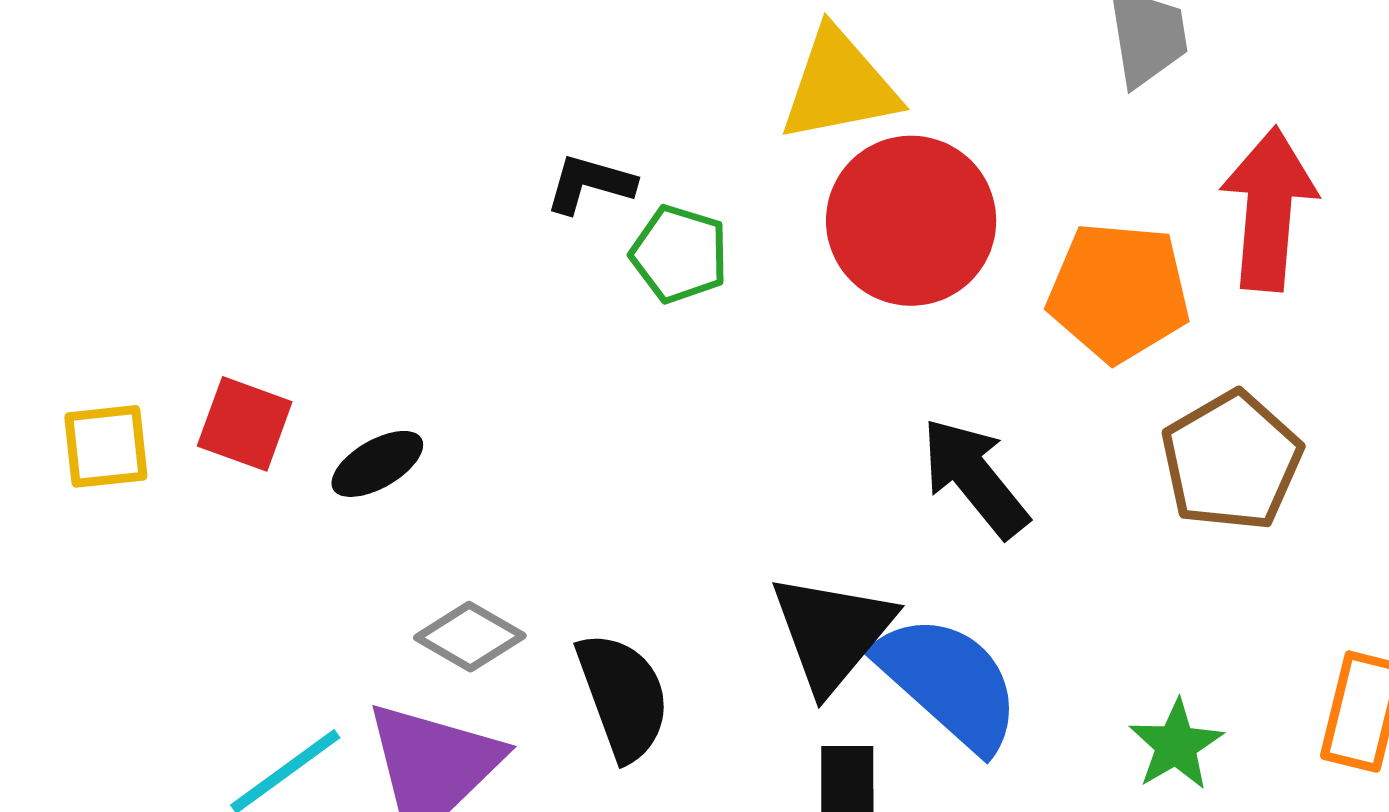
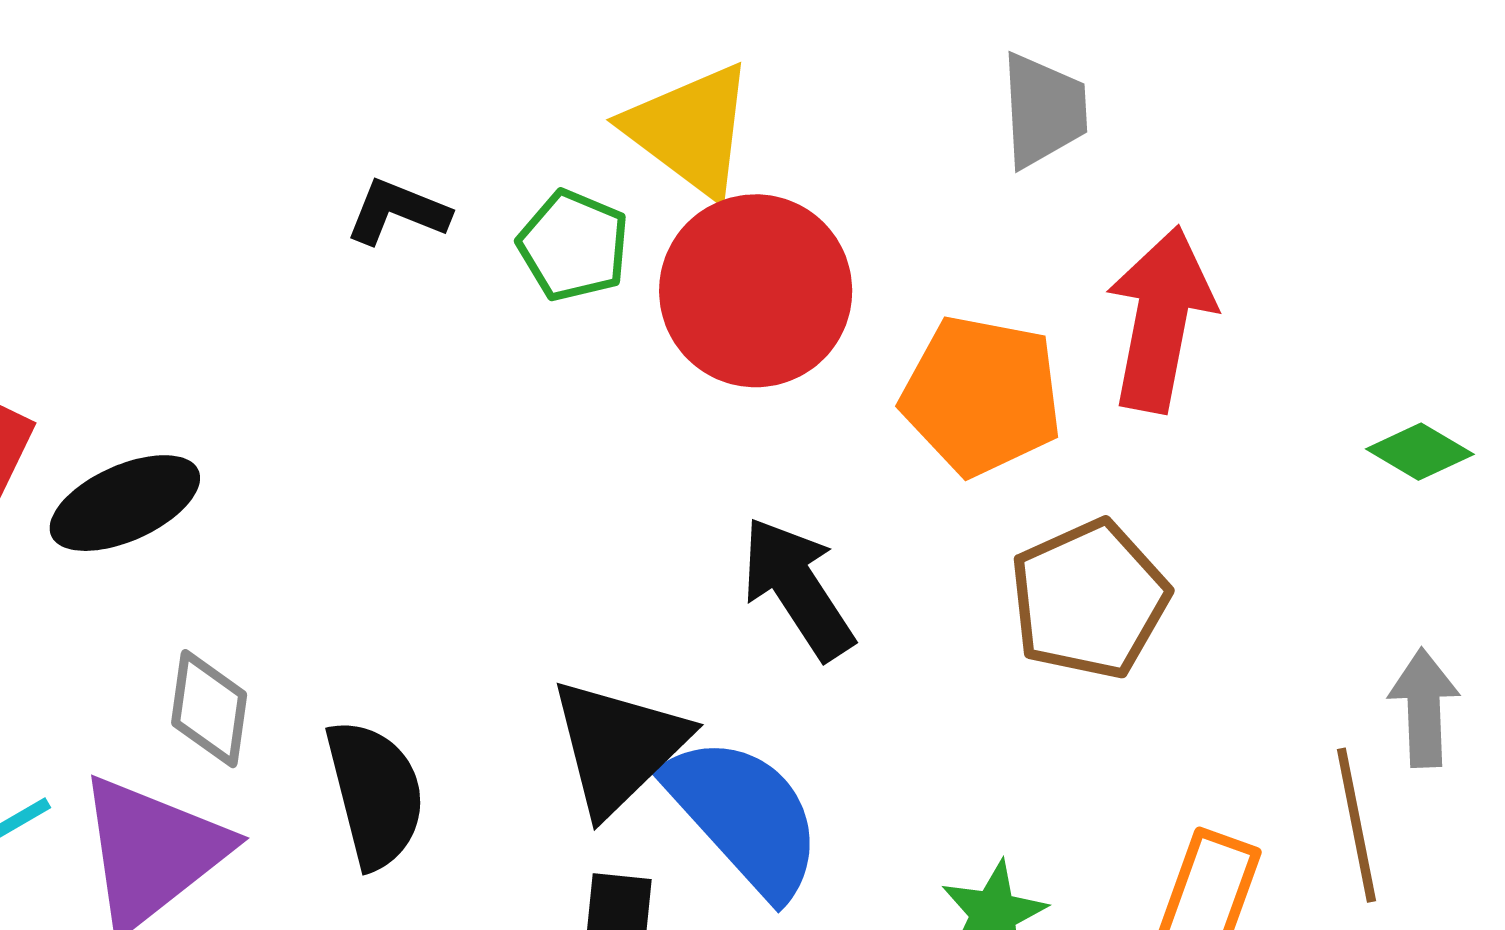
yellow triangle: (839, 85) -> (690, 130), turned 42
green pentagon: (679, 254) -> (573, 246), moved
black ellipse: (377, 464) -> (125, 503), size x1.4
gray diamond: (470, 637) -> (209, 709), turned 62

